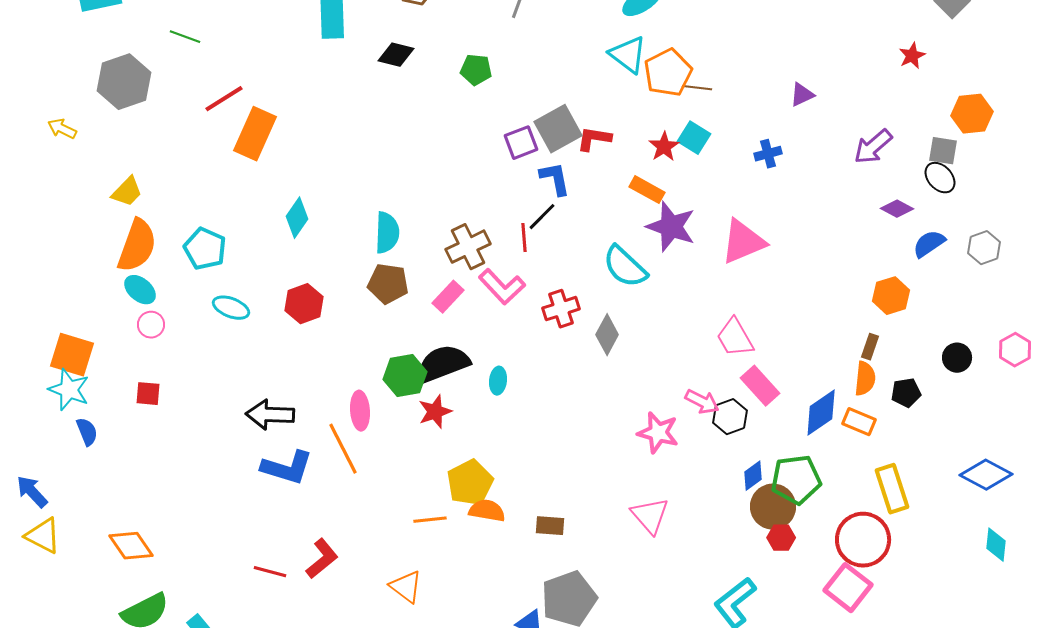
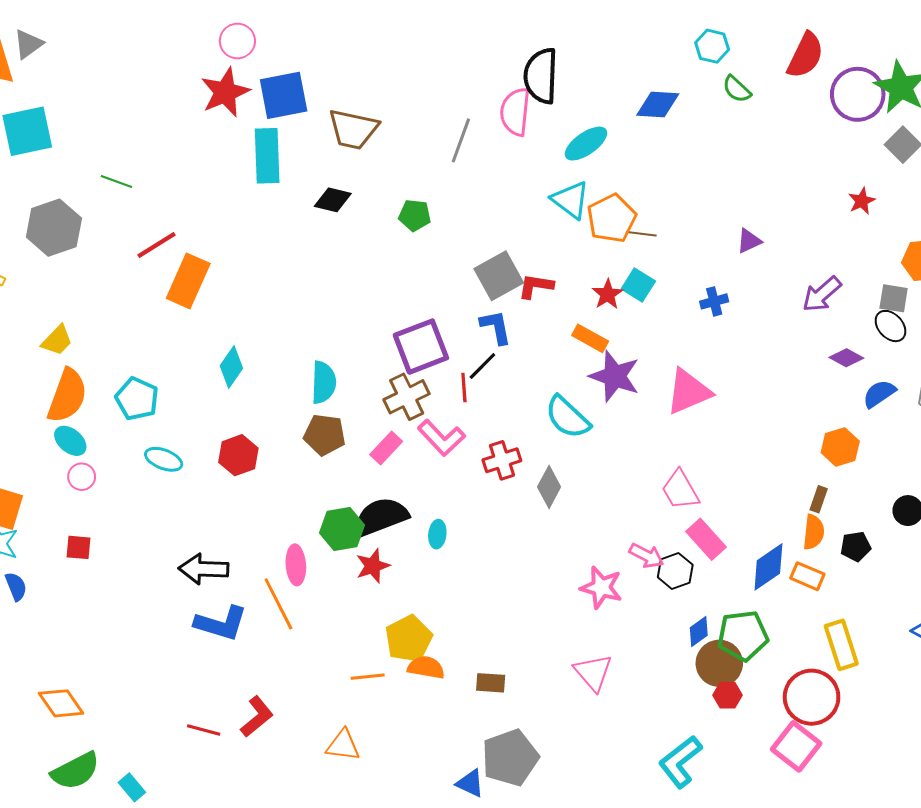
purple square: (521, 143) -> (421, 347), moved, size x1.6
orange triangle: (406, 587) -> (343, 745), turned -30

